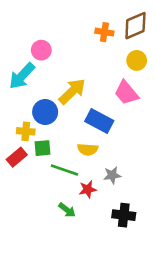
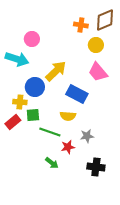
yellow circle: (137, 60) -> (96, 45), moved
cyan arrow: (22, 76) -> (17, 59), turned -115

